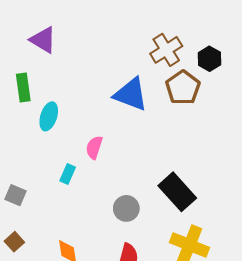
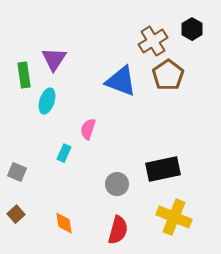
purple triangle: (43, 40) -> (54, 59), moved, turned 32
black hexagon: (209, 59) -> (192, 29), moved
black rectangle: (177, 192) -> (163, 169), turned -60

